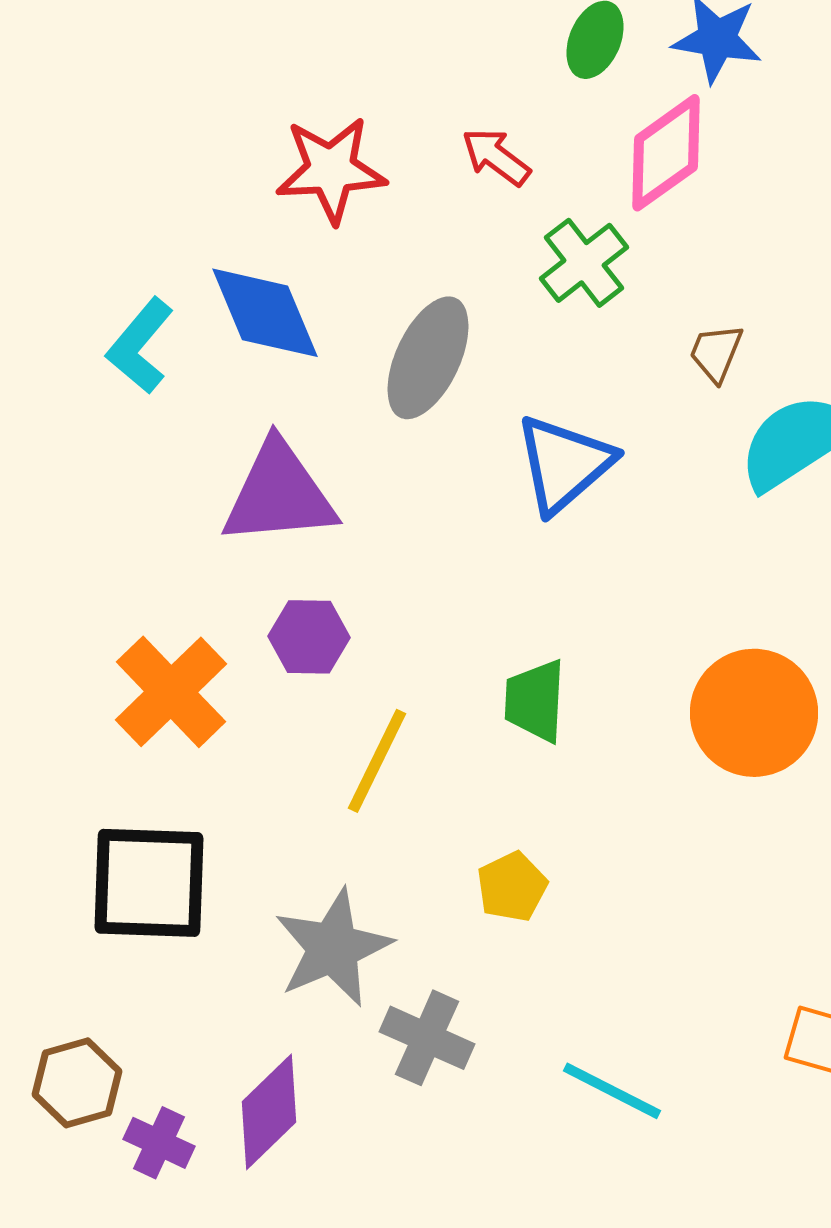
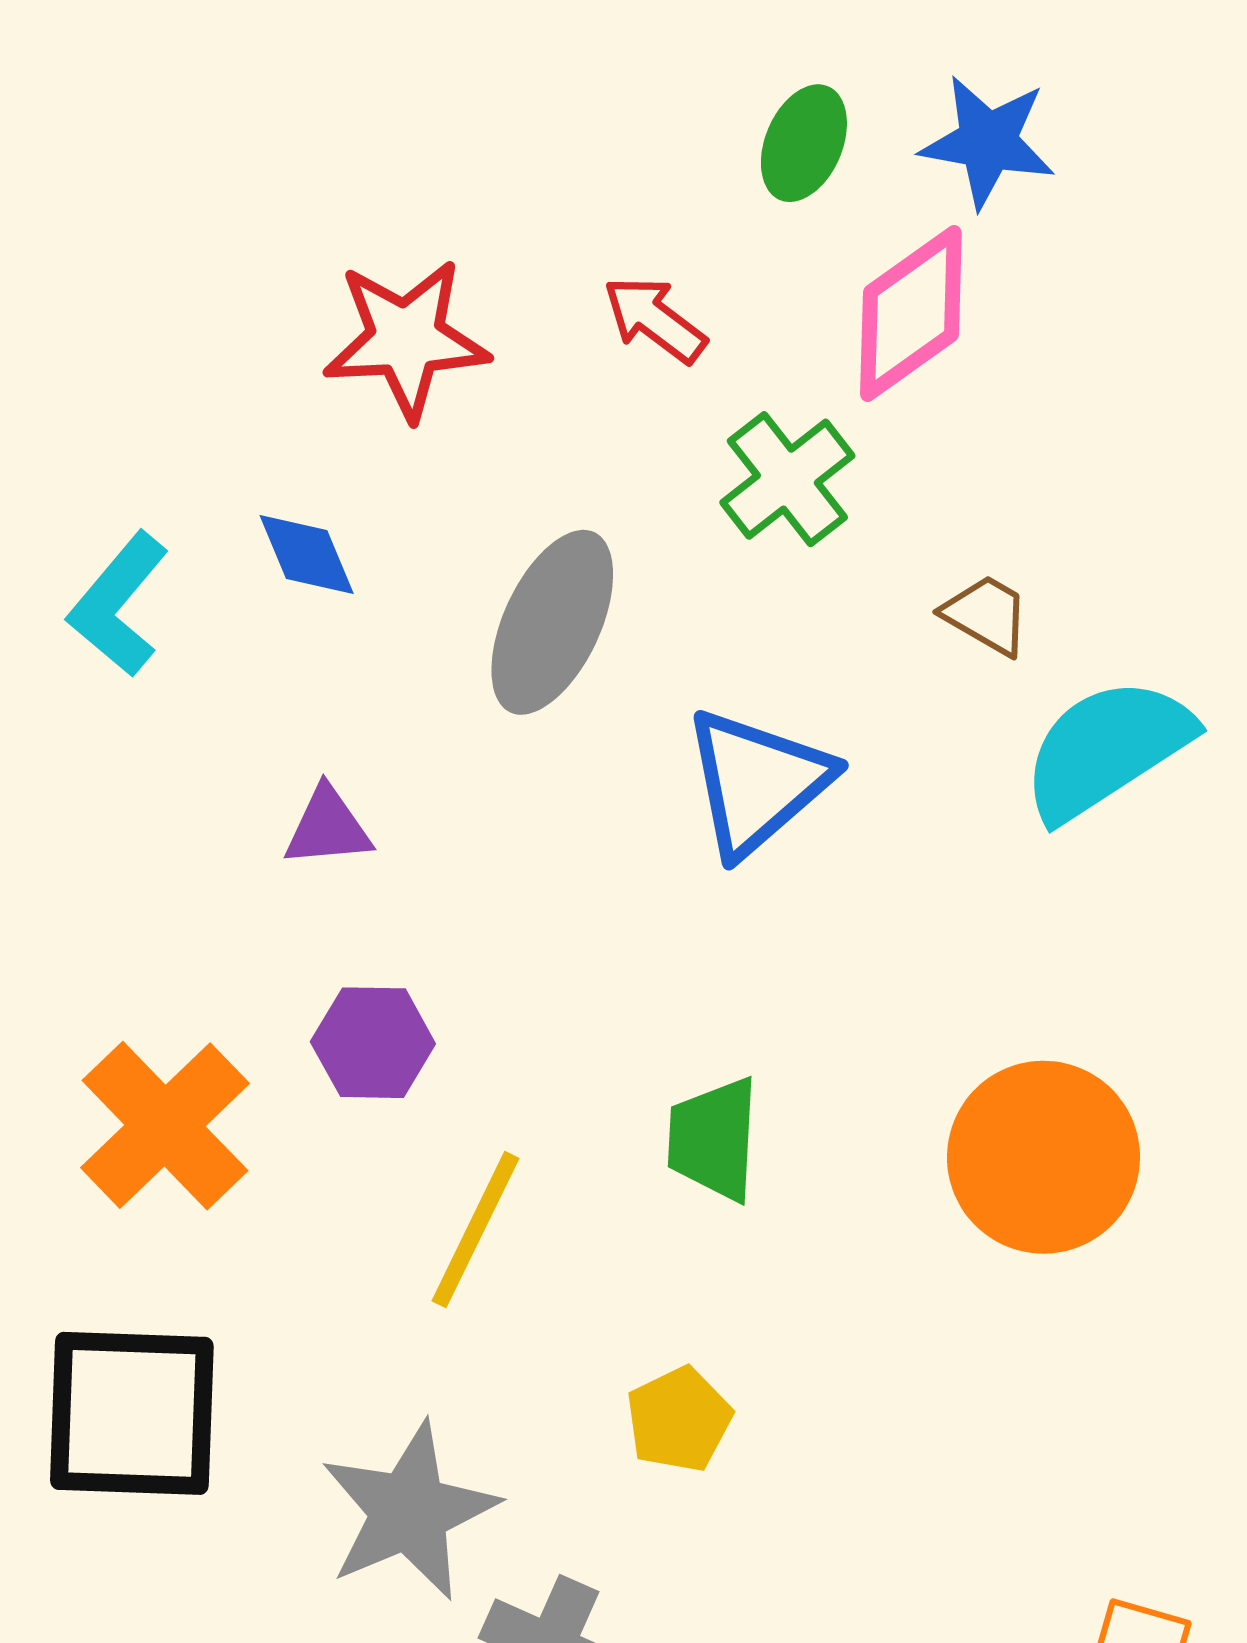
blue diamond: (265, 313) -> (307, 554), size x0.6
brown trapezoid: (716, 353) -> (986, 615), turned 98
purple triangle: (279, 494) -> (328, 827), size x0.5

